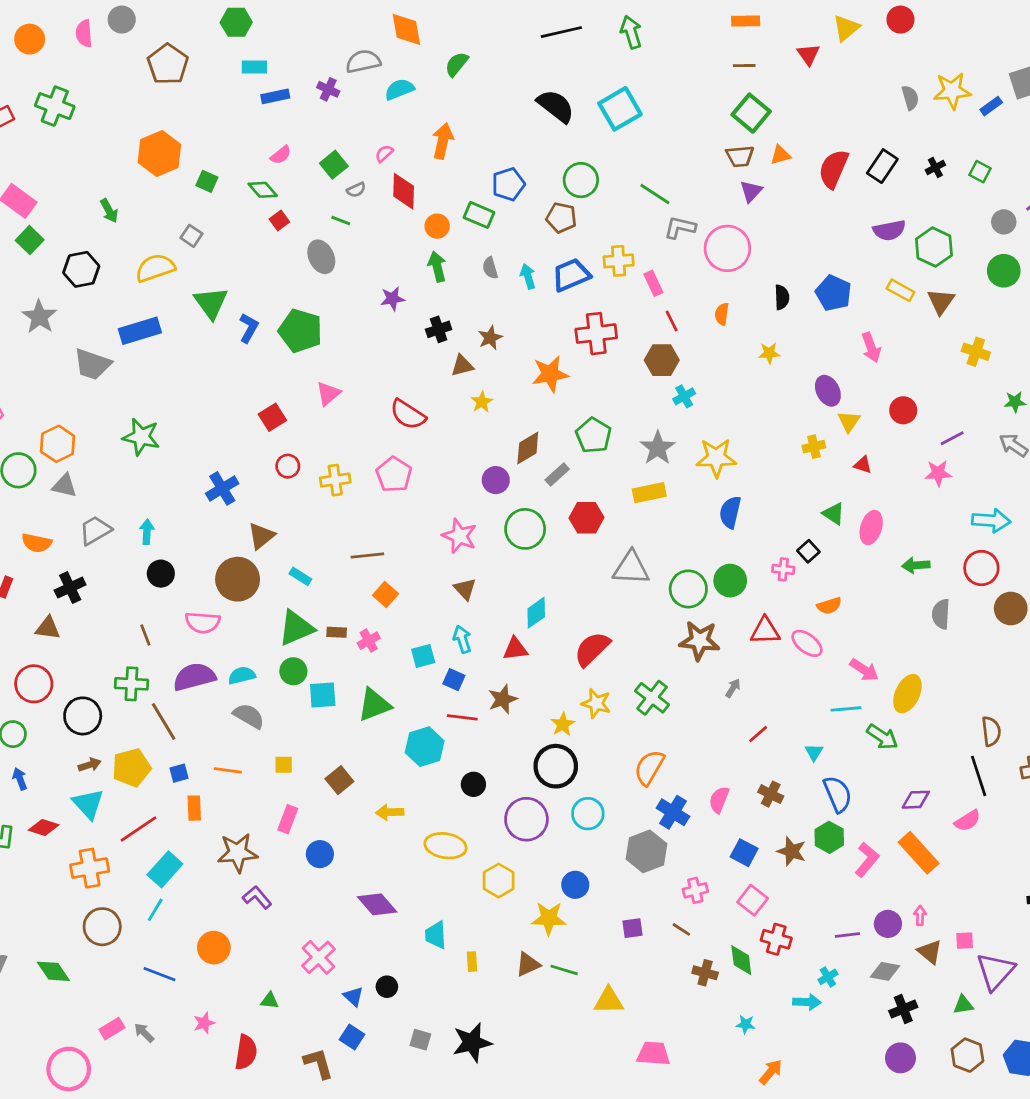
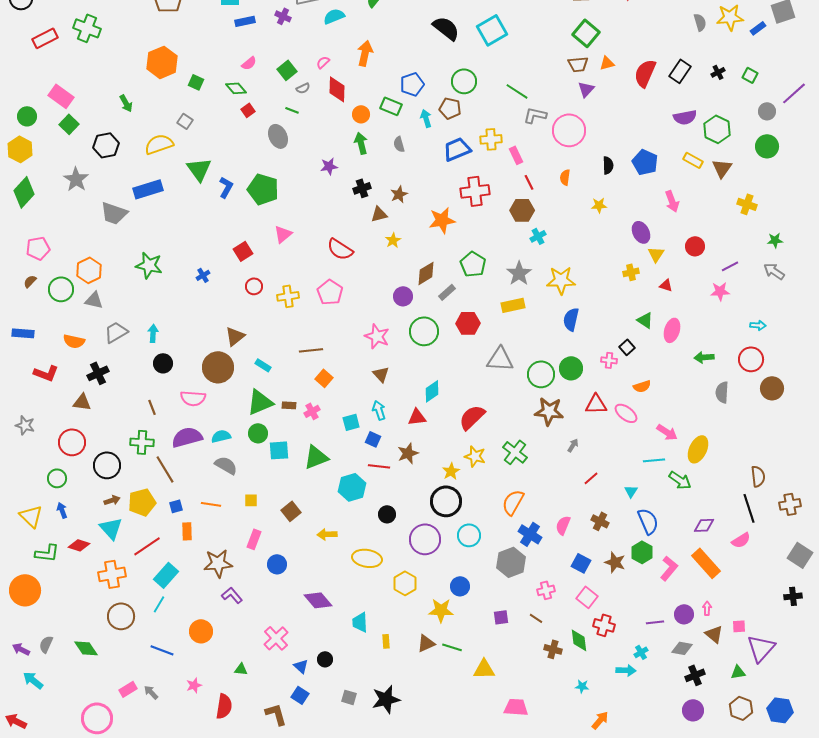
cyan arrow: (528, 276) -> (426, 118), moved
blue cross: (222, 488) -> (203, 275), moved, size x0.6
cyan arrow: (991, 521) -> (758, 325), size x0.6

